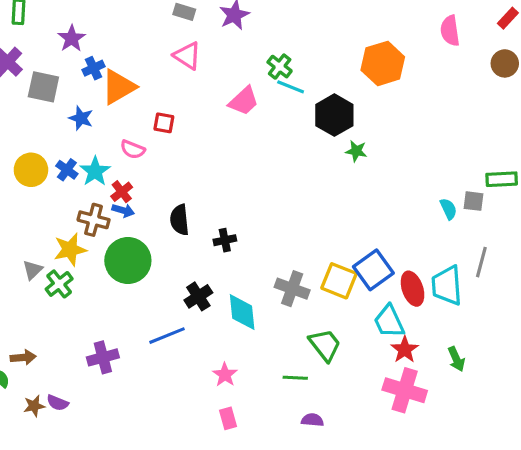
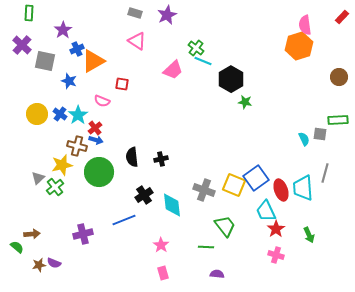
orange hexagon: (383, 63) -> (299, 46), moved
brown circle: (505, 63) -> (339, 77), moved
black semicircle: (180, 220) -> (132, 157), moved
pink cross: (405, 390) -> (276, 255), size x0.6

